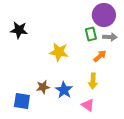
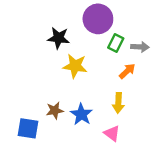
purple circle: (104, 15) -> (98, 19), moved
black star: (19, 30) -> (59, 38), moved
green rectangle: (91, 34) -> (116, 43), turned 40

